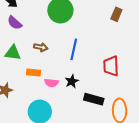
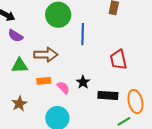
brown arrow: (41, 47) -> (46, 55), size x1.6
blue line: (74, 49) -> (83, 34), moved
pink semicircle: (51, 83) -> (63, 88), turned -128

